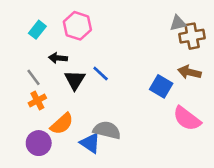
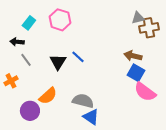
black arrow: (58, 58) -> (17, 42), moved
brown arrow: (189, 72) -> (133, 56), moved
blue square: (161, 86) -> (136, 73), moved
orange cross: (37, 101) -> (11, 81), moved
blue triangle: (90, 143) -> (91, 117), moved

